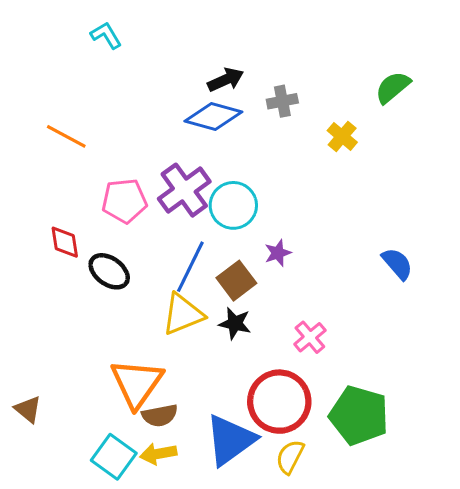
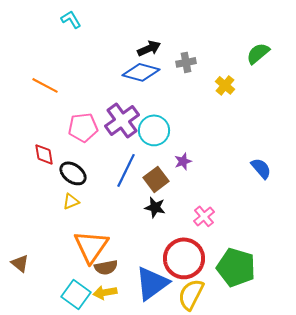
yellow triangle: (183, 314) -> (71, 201), moved, size x0.6
yellow semicircle: (290, 457) -> (191, 294), size x1.4

